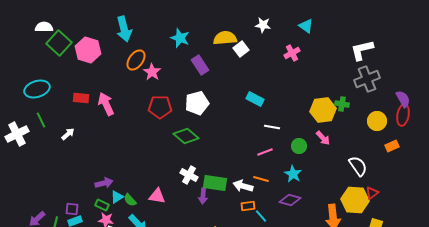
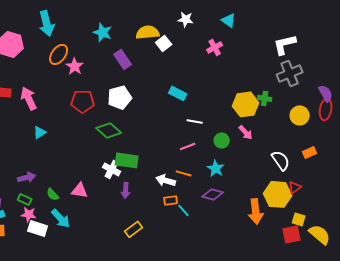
orange rectangle: (392, 146) -> (310, 152), moved
green rectangle: (215, 183) -> (127, 160), moved
cyan triangle: (117, 197) -> (40, 132), moved

